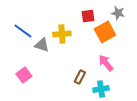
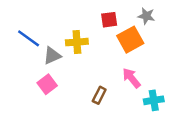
gray triangle: (42, 45) -> (52, 56), turned -42
pink square: (24, 75) -> (47, 84), moved
cyan cross: (101, 89) -> (154, 100), moved

